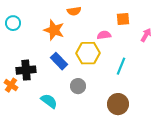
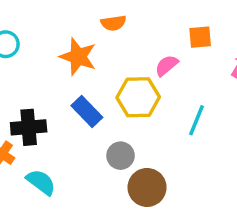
pink semicircle: (104, 35) -> (166, 65), turned -32
cyan semicircle: (49, 101) -> (41, 182), moved
brown circle: (118, 104) -> (147, 187), moved

